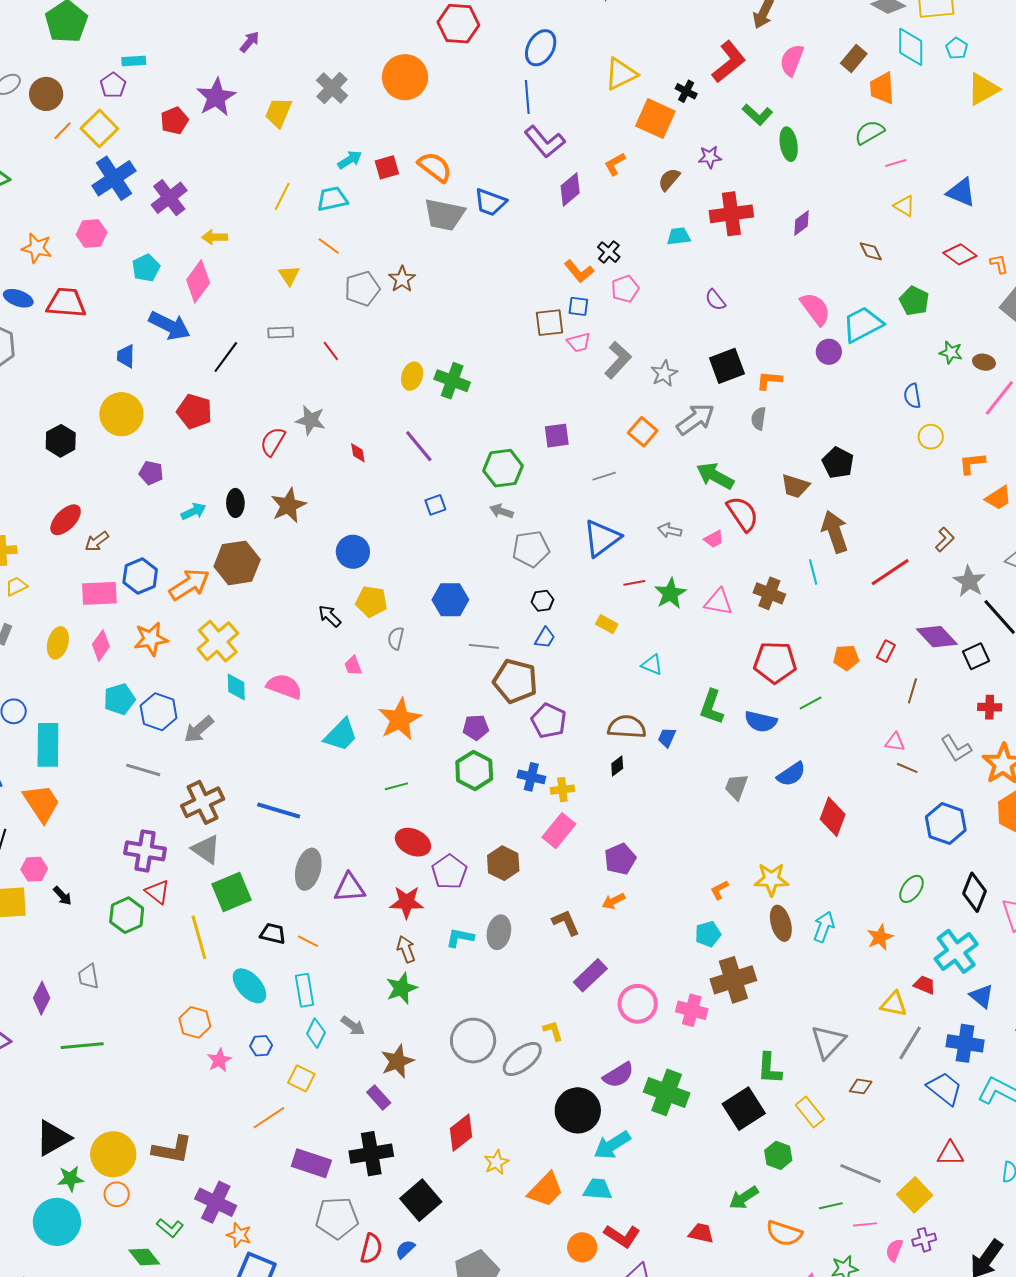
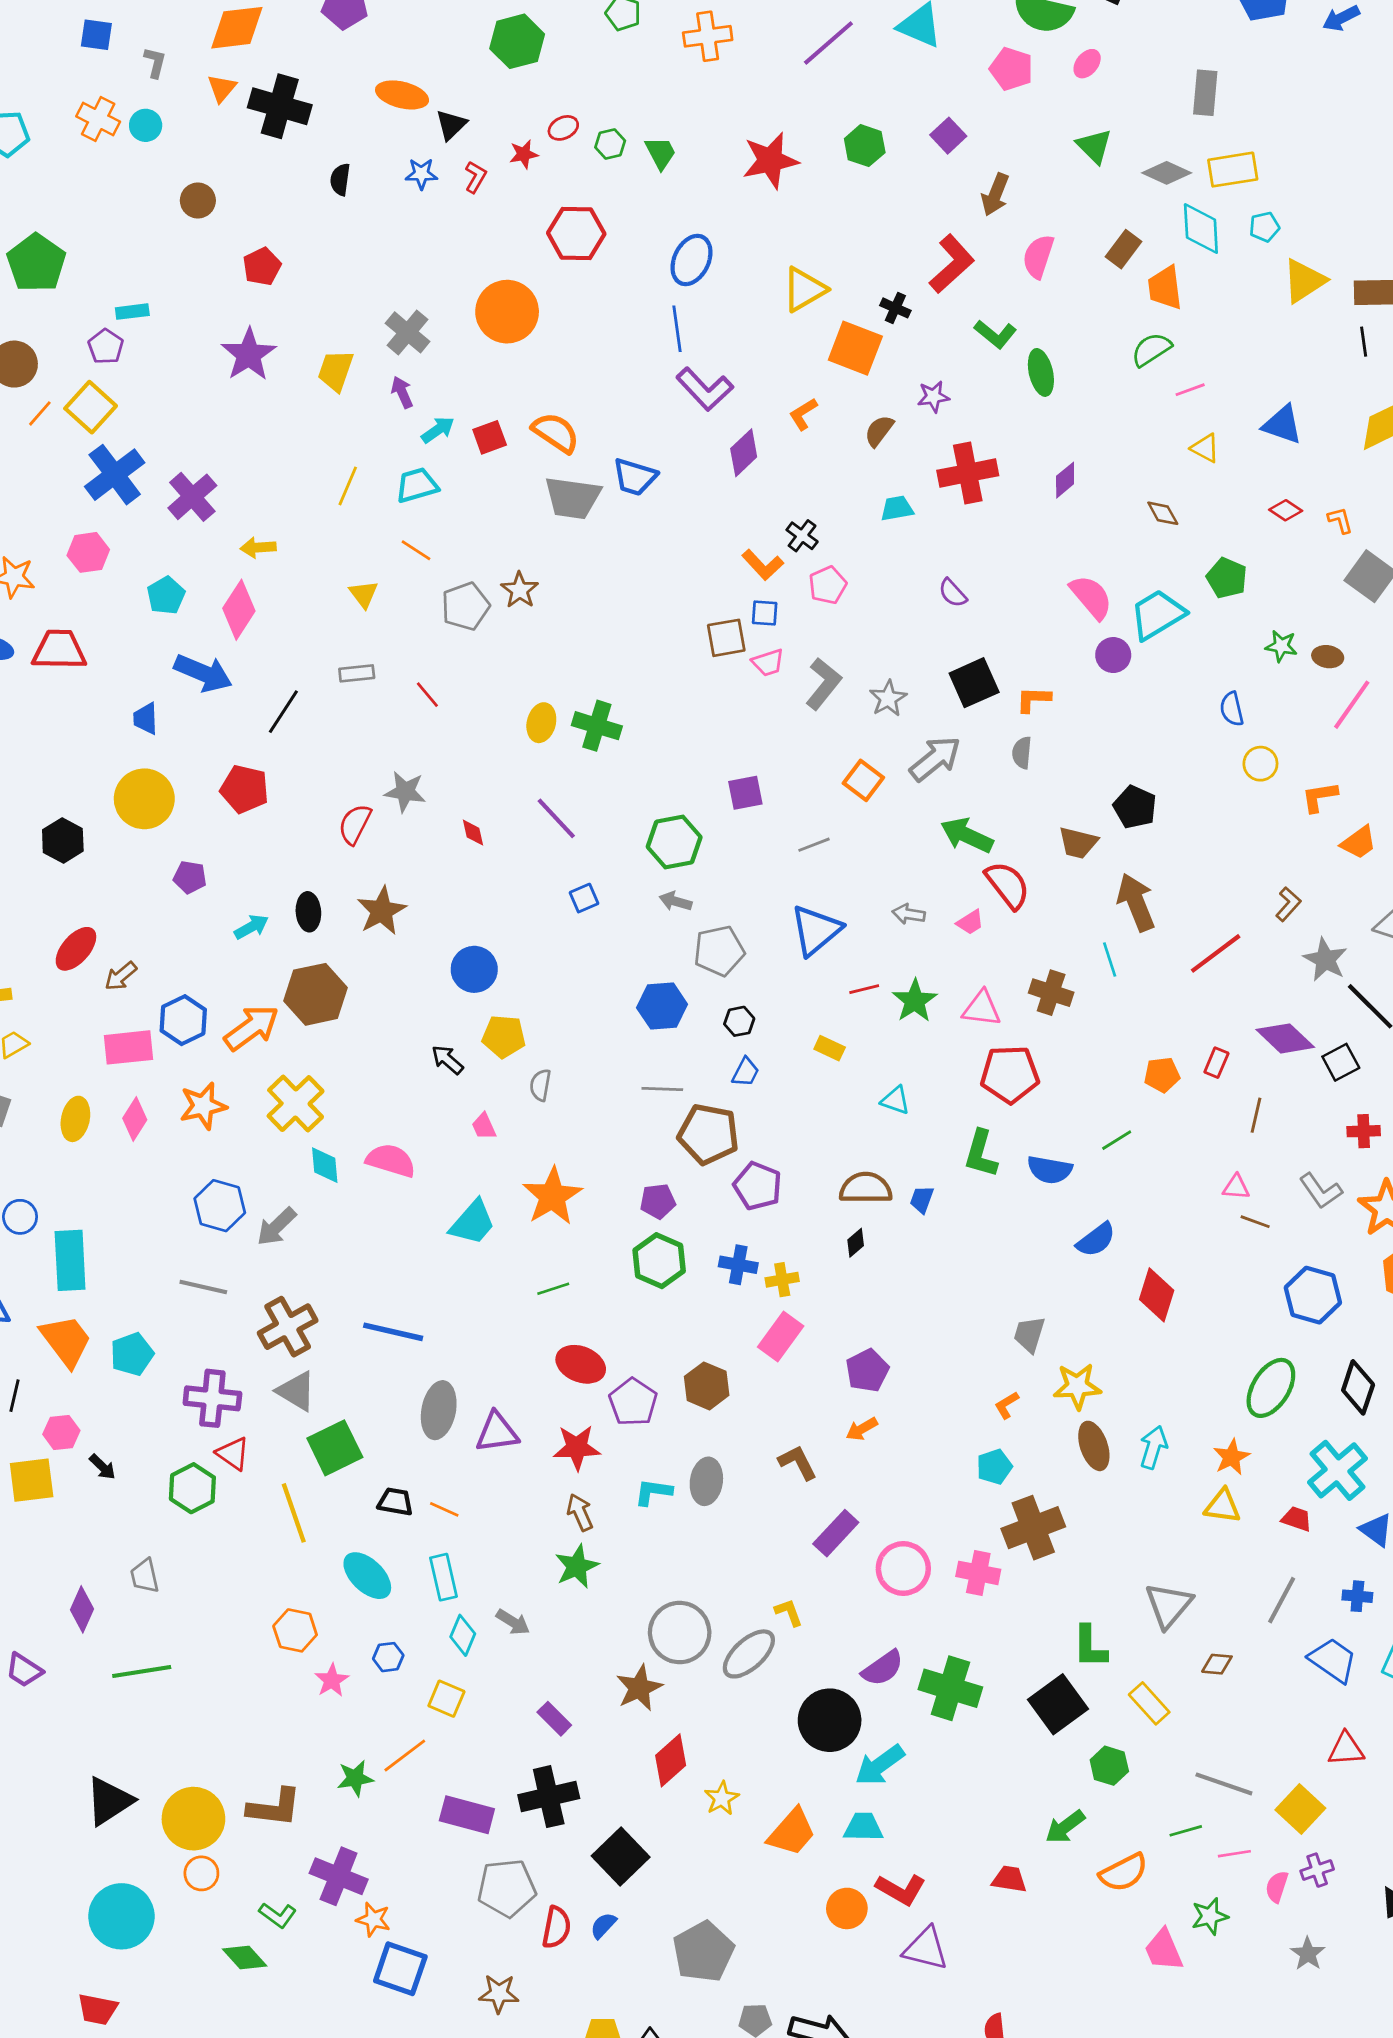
purple arrow: (250, 42) -> (402, 392), moved, turned -60
cyan pentagon: (957, 48) -> (1264, 227), turned 30
red pentagon: (174, 121) -> (262, 267), moved
red diamond: (960, 254) -> (1286, 510), size x0.7
blue hexagon: (450, 600) -> (662, 1006), moved
red pentagon: (775, 662) -> (1010, 1074), moved
cyan pentagon: (119, 699) -> (132, 1354), moved
gray trapezoid: (736, 787) -> (1029, 1334), moved
green ellipse: (911, 889) -> (1271, 1388), size x1.5
yellow triangle: (894, 1004) -> (1223, 1506), moved
blue cross: (965, 1043) -> (1357, 1596), size x0.6
brown star: (397, 1061) -> (639, 1688), moved
green star: (70, 1179) -> (355, 1778), moved
orange semicircle: (784, 1233) -> (1124, 1873), turned -42

